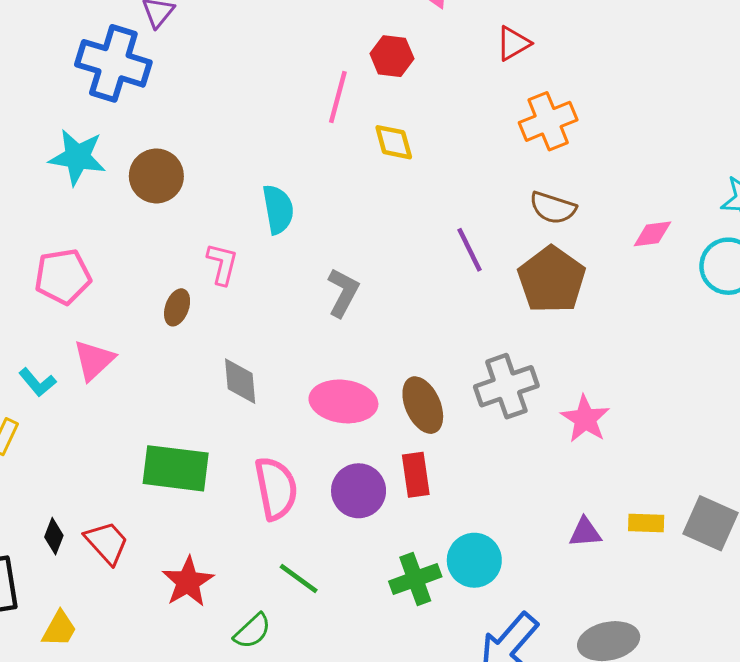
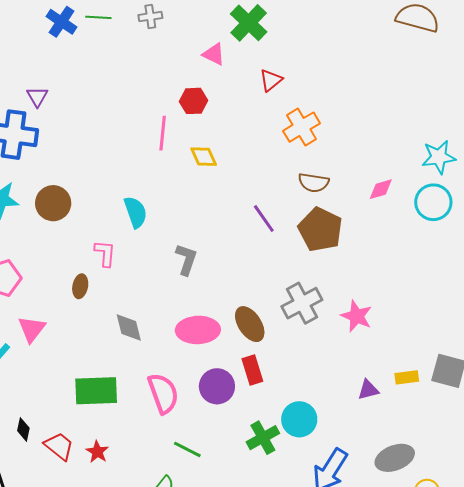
black diamond: (54, 536) -> (23, 429), moved
red star: (188, 582) -> (97, 452), moved, size x0.7

